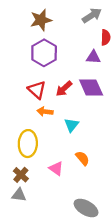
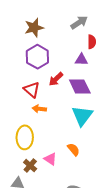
red arrow: (64, 89) -> (56, 79), moved
cyan triangle: (71, 125) -> (82, 116), moved, size x1.6
brown cross: (21, 175) -> (30, 166), moved

